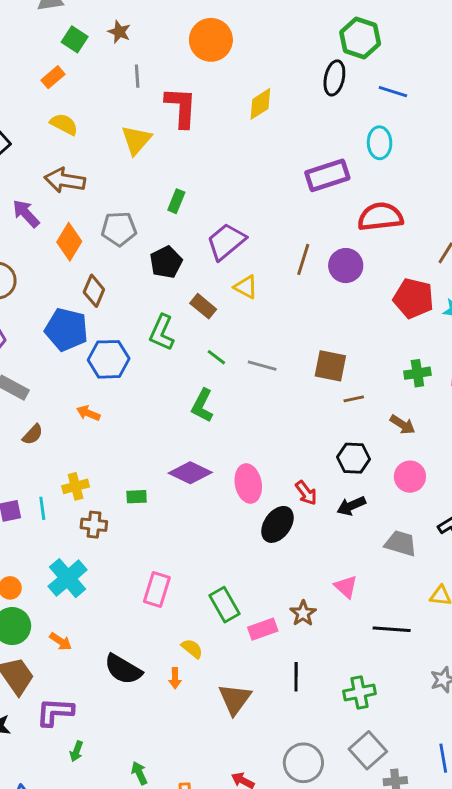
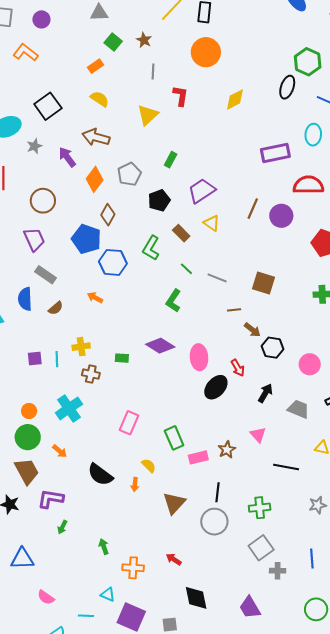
red L-shape: (181, 107) -> (181, 96), size x0.7
gray pentagon: (119, 229) -> (129, 174), turned -30
brown line: (354, 399) -> (234, 310), moved
brown arrow: (403, 425) -> (252, 330), moved
black arrow: (351, 506) -> (265, 393), moved, turned 138
gray circle: (303, 763) -> (214, 522), moved

